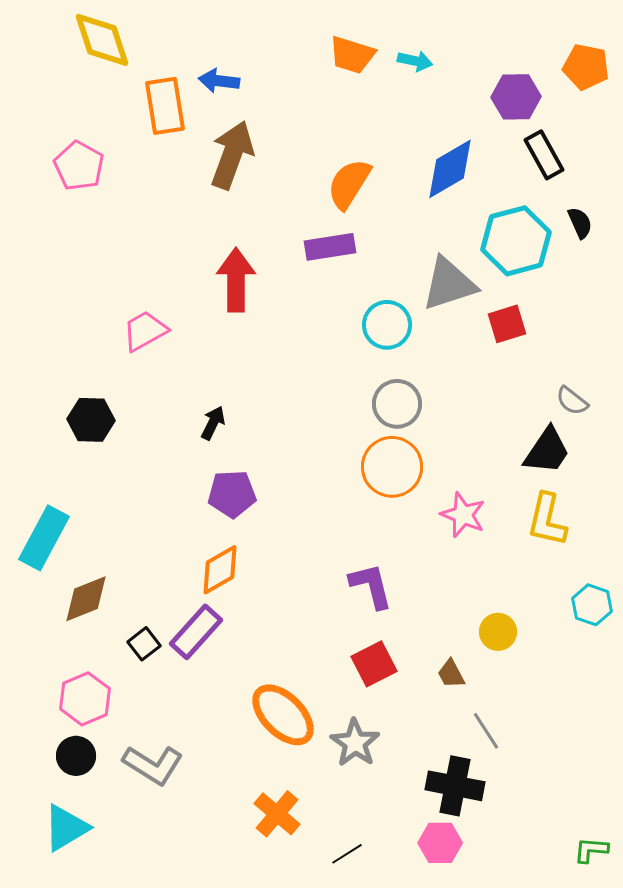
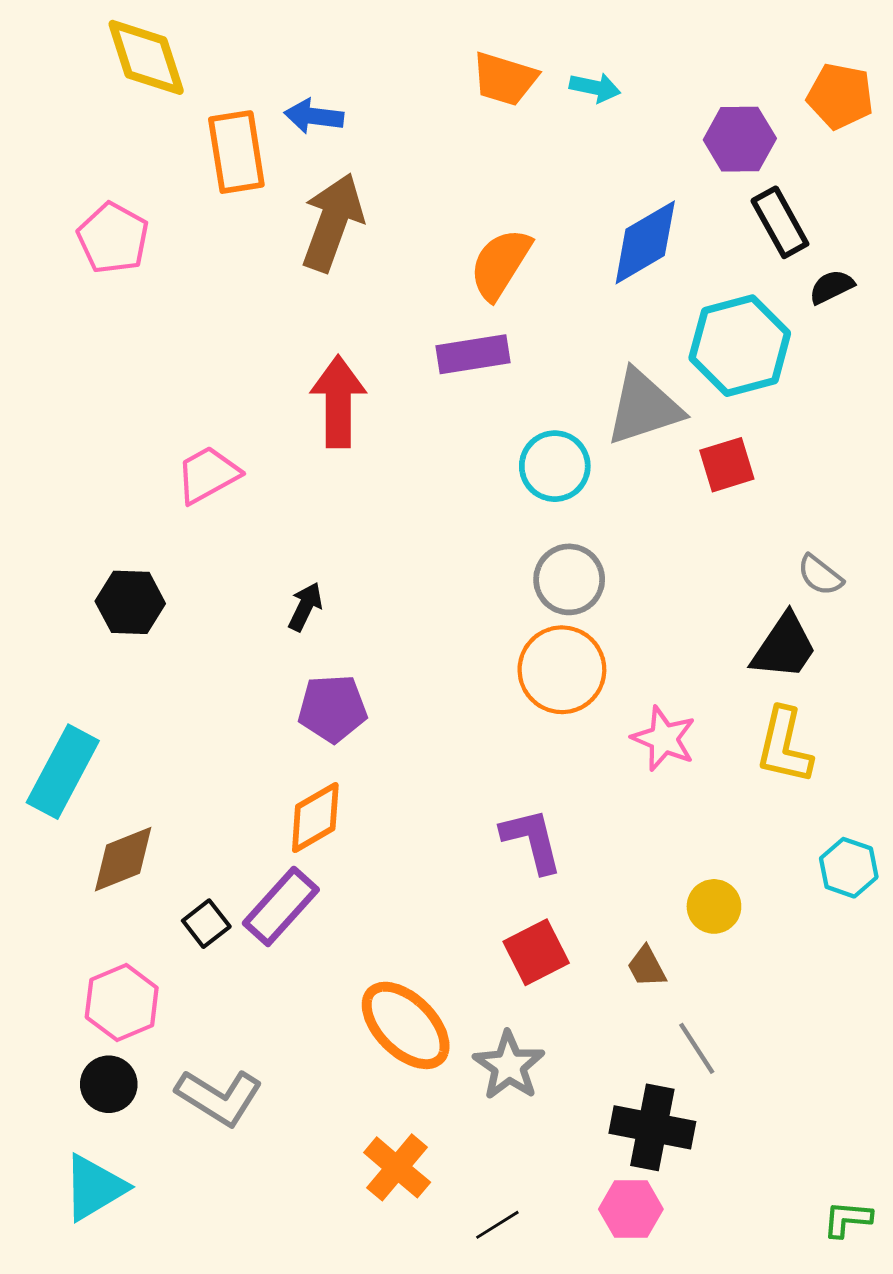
black semicircle: (580, 223) -> (832, 287), moved, turned -92

